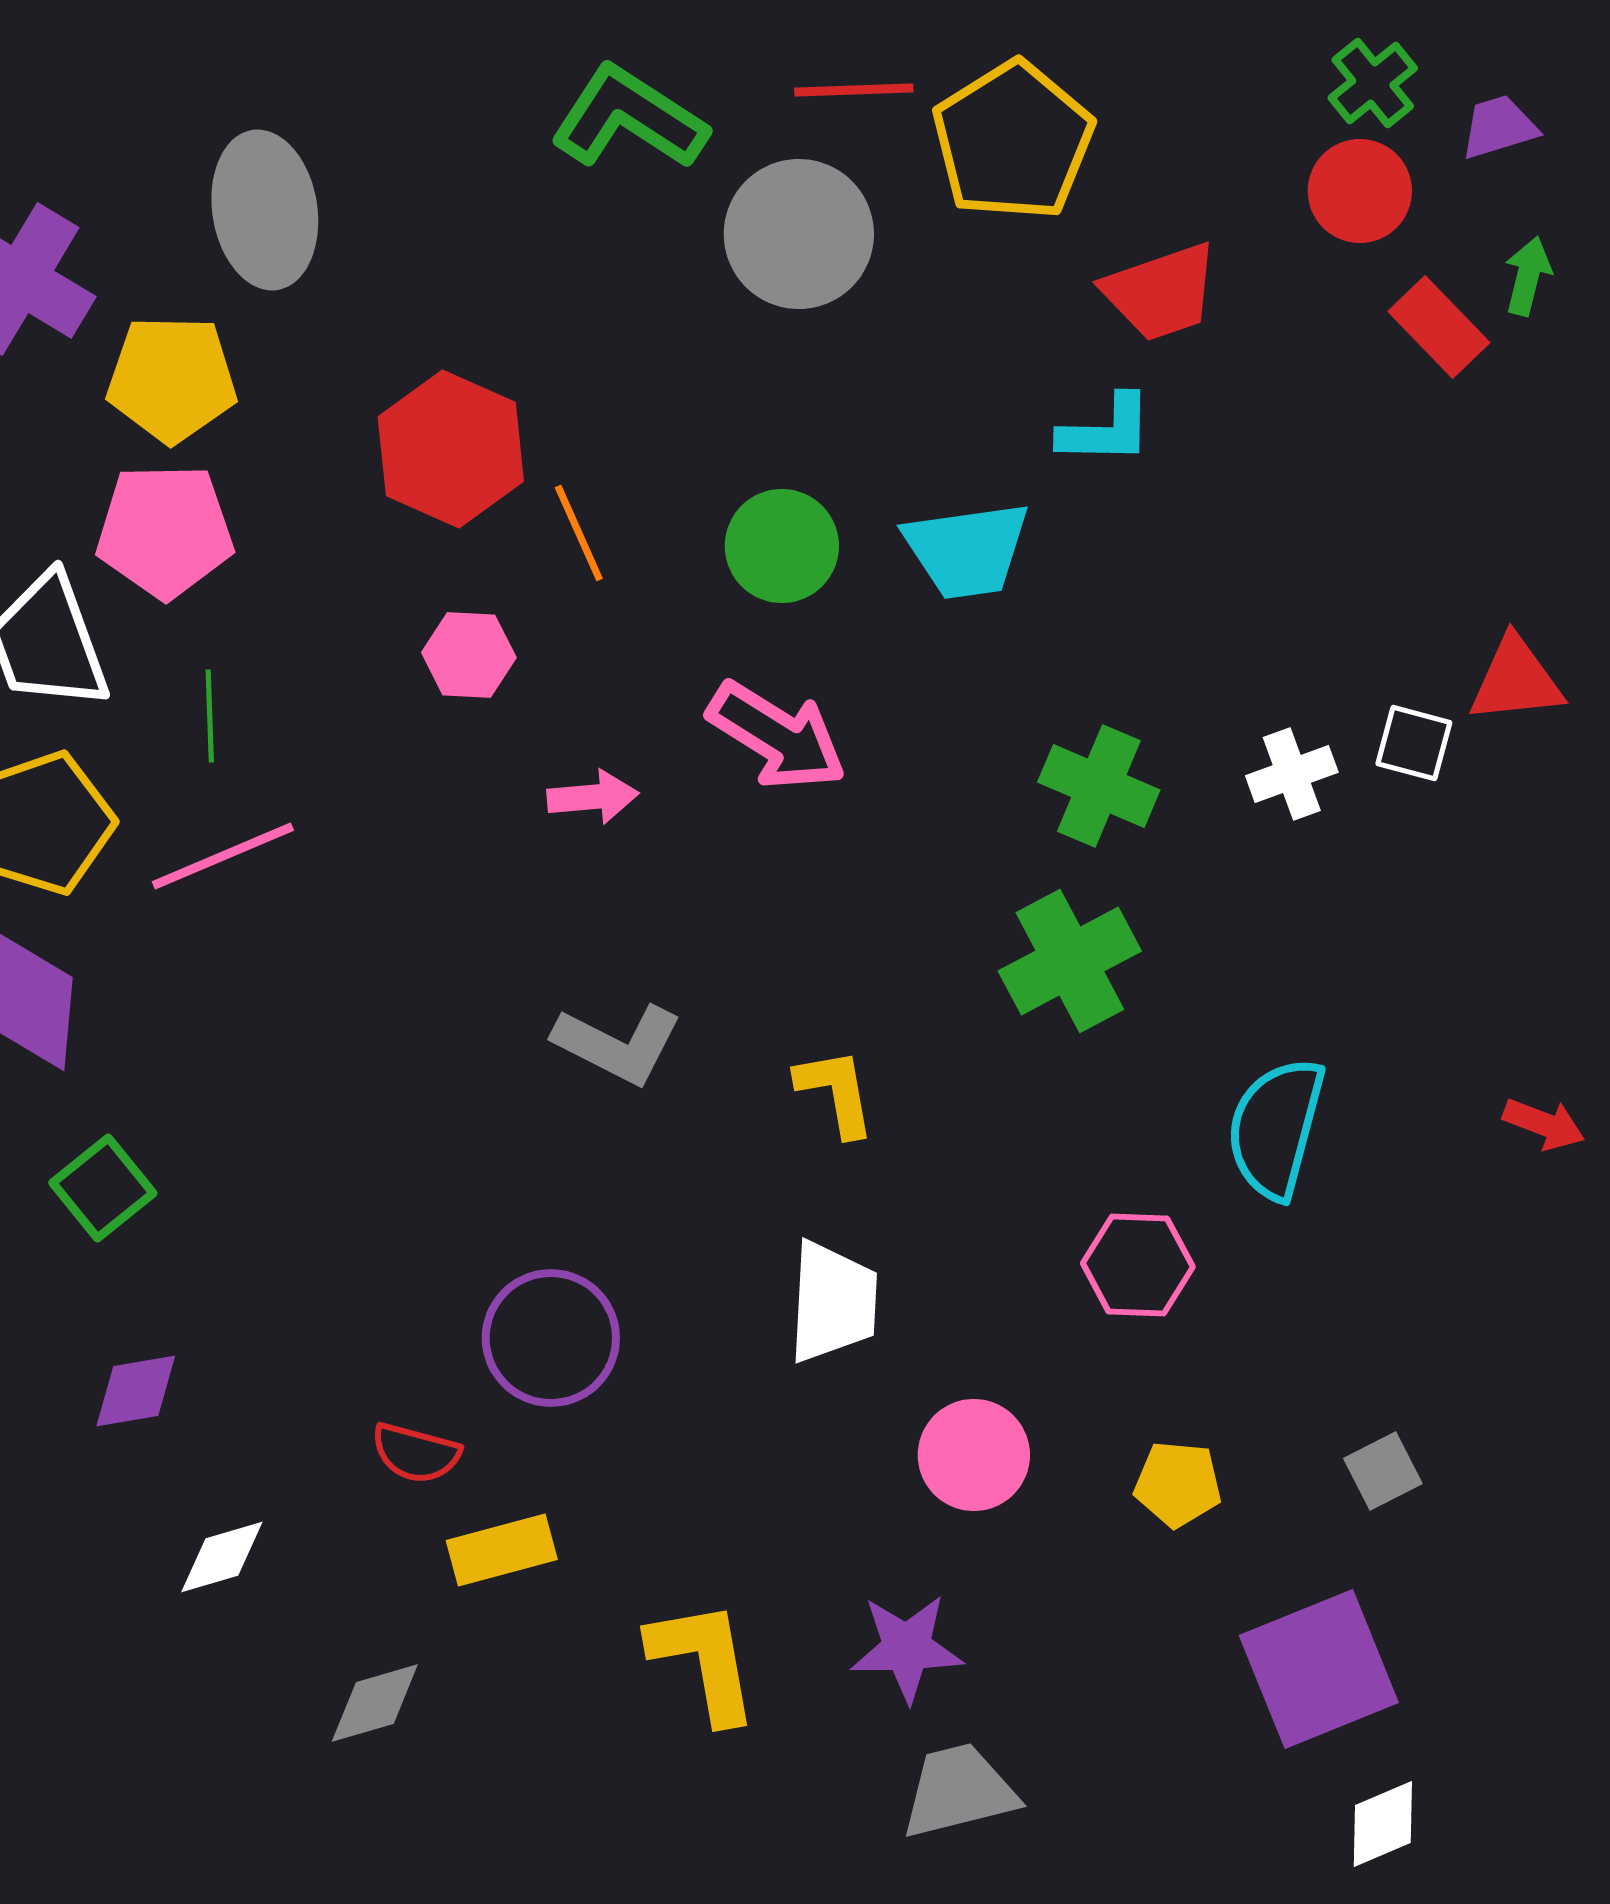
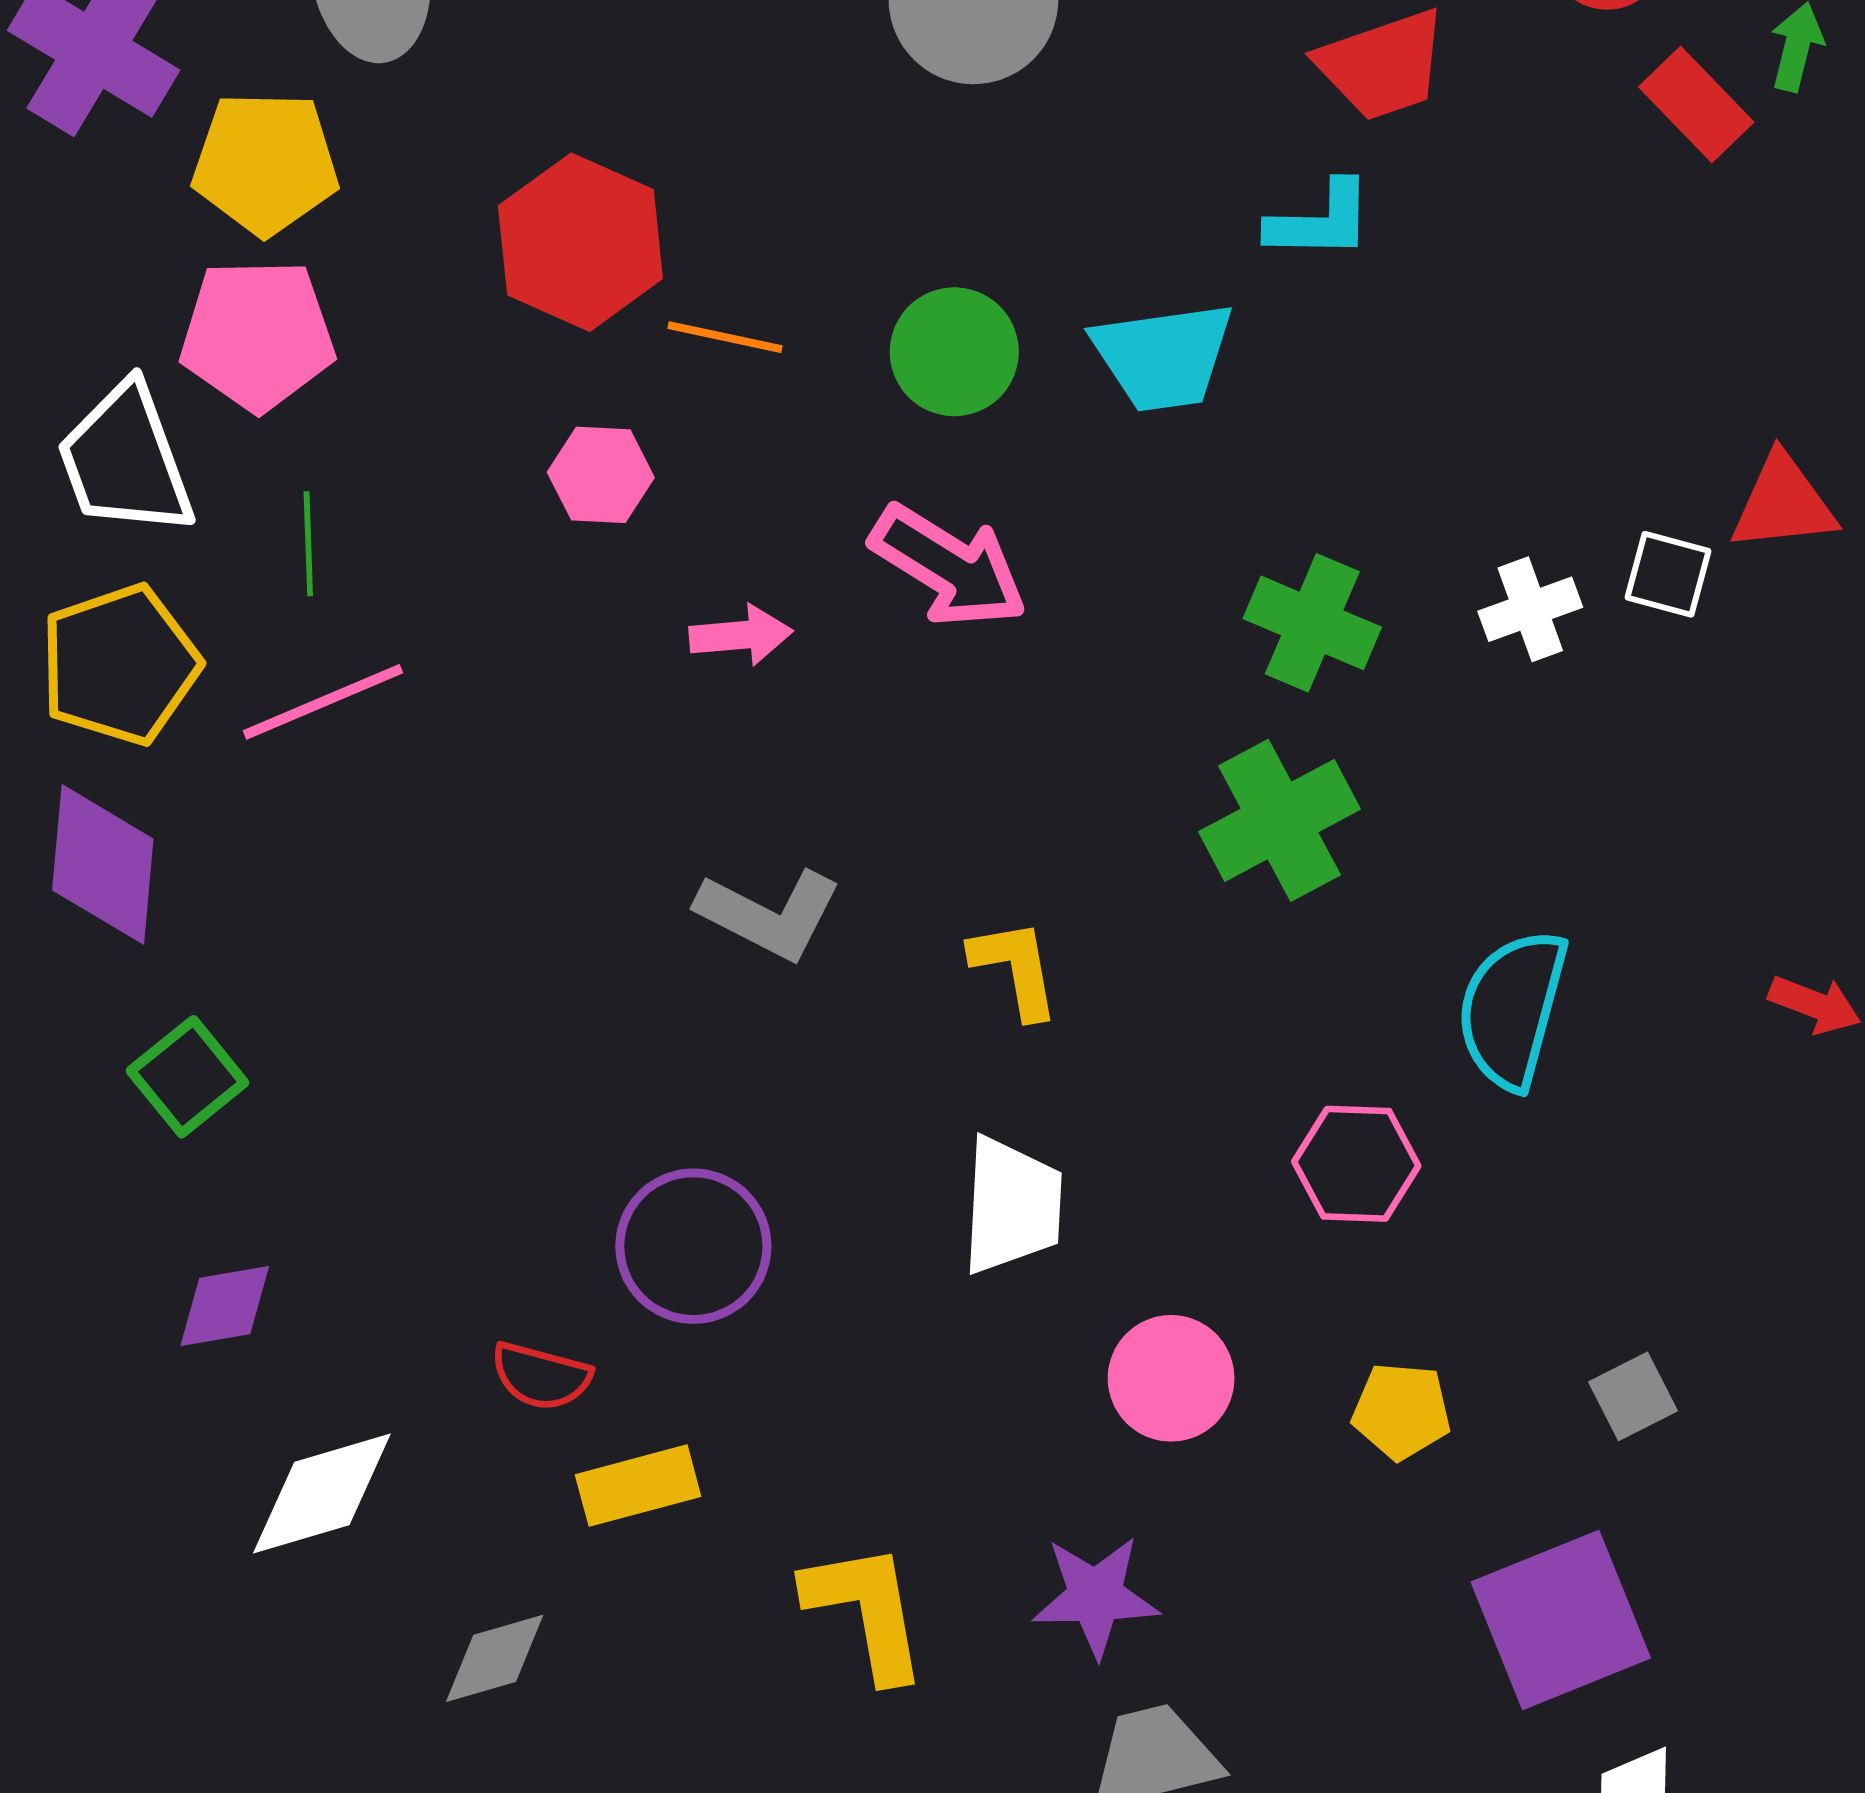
orange line: (579, 533) -> (725, 337), turned -54
white diamond: (222, 1557) -> (322, 1493), size x1.5

